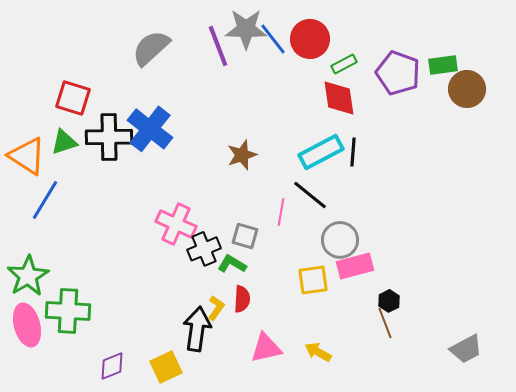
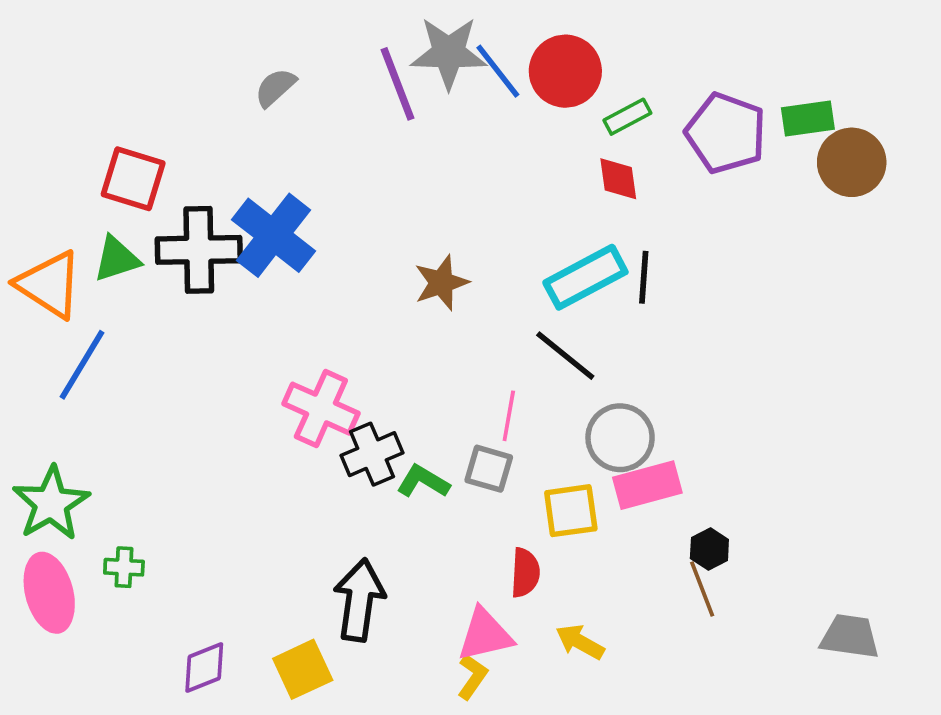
gray semicircle: (151, 48) -> (275, 88), size x0.6
red diamond: (339, 98) -> (618, 179), size x0.7
pink line: (281, 212) -> (509, 416), moved
gray square: (245, 236) -> (489, 469), moved
red semicircle: (242, 299) -> (525, 573), moved
yellow L-shape: (216, 308) -> (472, 677), moved
green cross: (68, 311) -> (124, 567), size x0.5
gray trapezoid: (466, 349) -> (850, 637), turned -144

